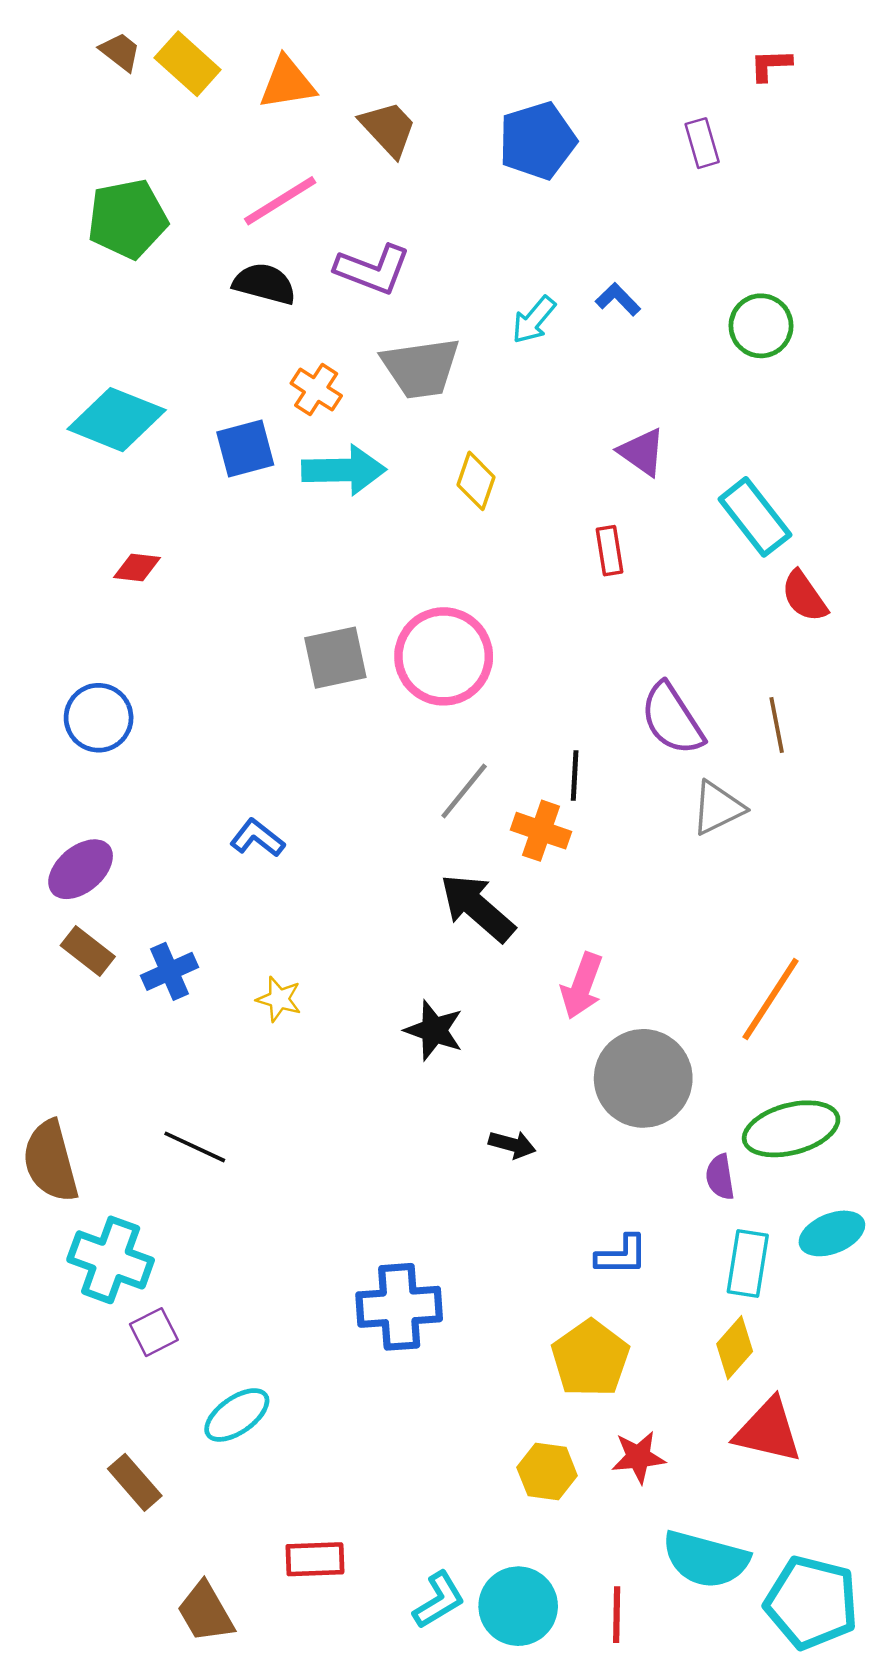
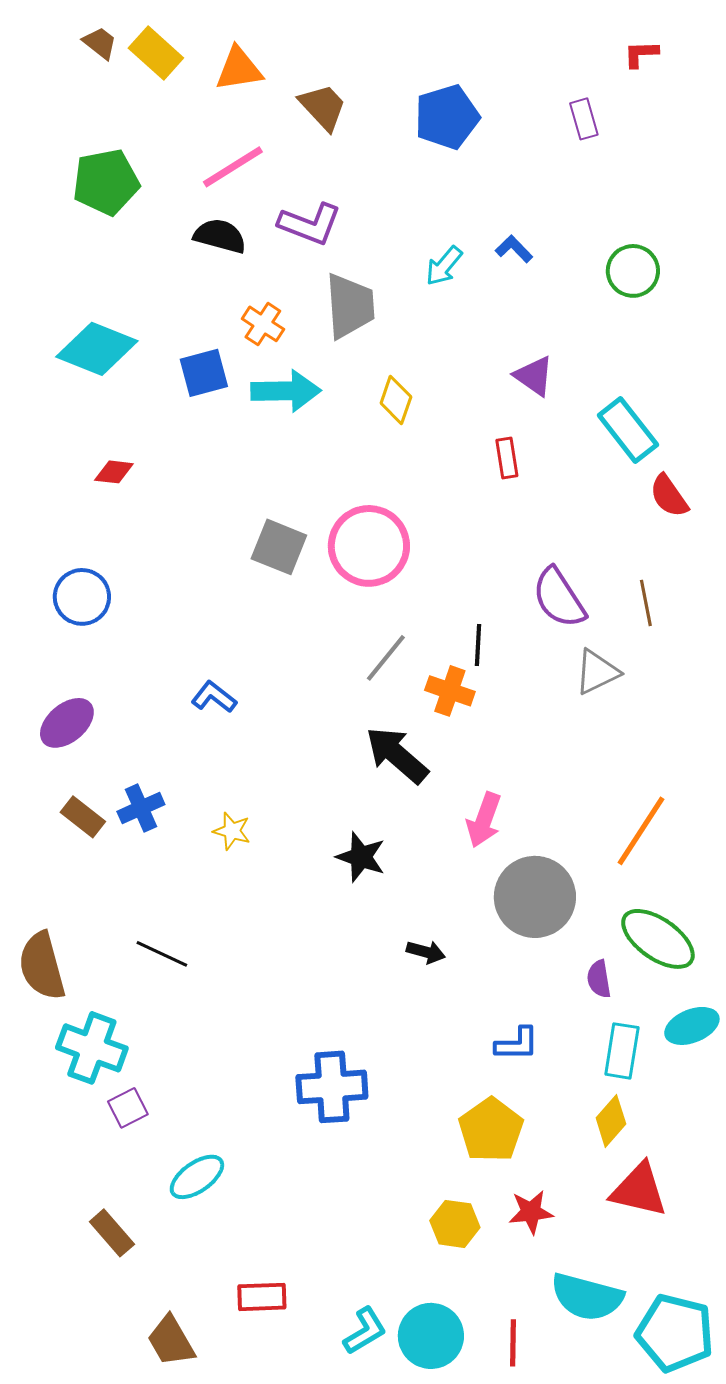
gray trapezoid: (421, 368) -> (350, 306), turned -86
gray square: (335, 658) -> (279, 547), turned 34
brown rectangle: (88, 951) -> (83, 817), moved
green ellipse: (791, 1129) -> (658, 939), turned 50

